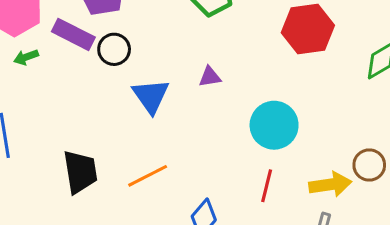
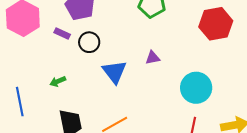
purple rectangle: (73, 34) -> (62, 34), size x0.6
green arrow: (26, 57) -> (58, 81), moved

